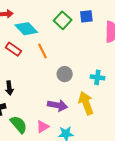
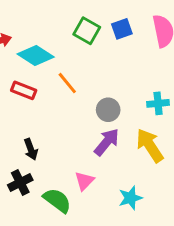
blue square: (86, 16) -> (122, 29), moved
purple arrow: (57, 105) -> (107, 142), moved, turned -48
pink triangle: (43, 127) -> (84, 181), moved

